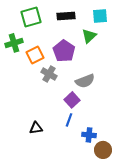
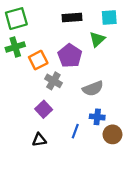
green square: (31, 17) -> (16, 19), moved
purple square: (72, 100) -> (44, 109), moved
blue cross: (89, 135) -> (97, 117), moved
brown circle: (103, 150) -> (112, 134), moved

